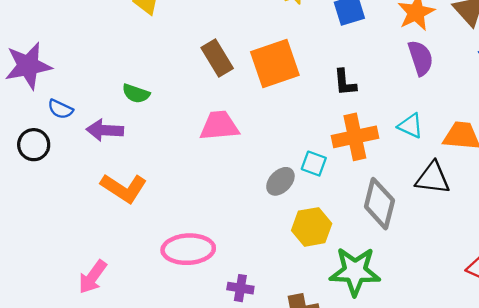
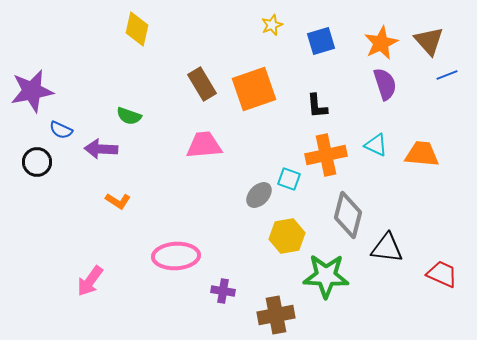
black triangle: (433, 178) -> (387, 248), moved
orange L-shape: (124, 188) -> (118, 201), size x0.6

